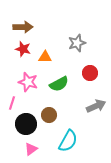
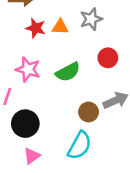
red star: (23, 49) -> (36, 28), moved
orange triangle: (45, 57) -> (60, 27), moved
brown circle: (49, 115) -> (89, 112), moved

